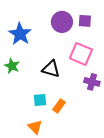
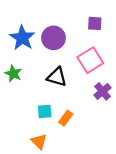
purple circle: (62, 22) -> (53, 38), moved
pink square: (81, 54) -> (90, 60), turned 35
purple cross: (92, 82) -> (103, 91), turned 35

